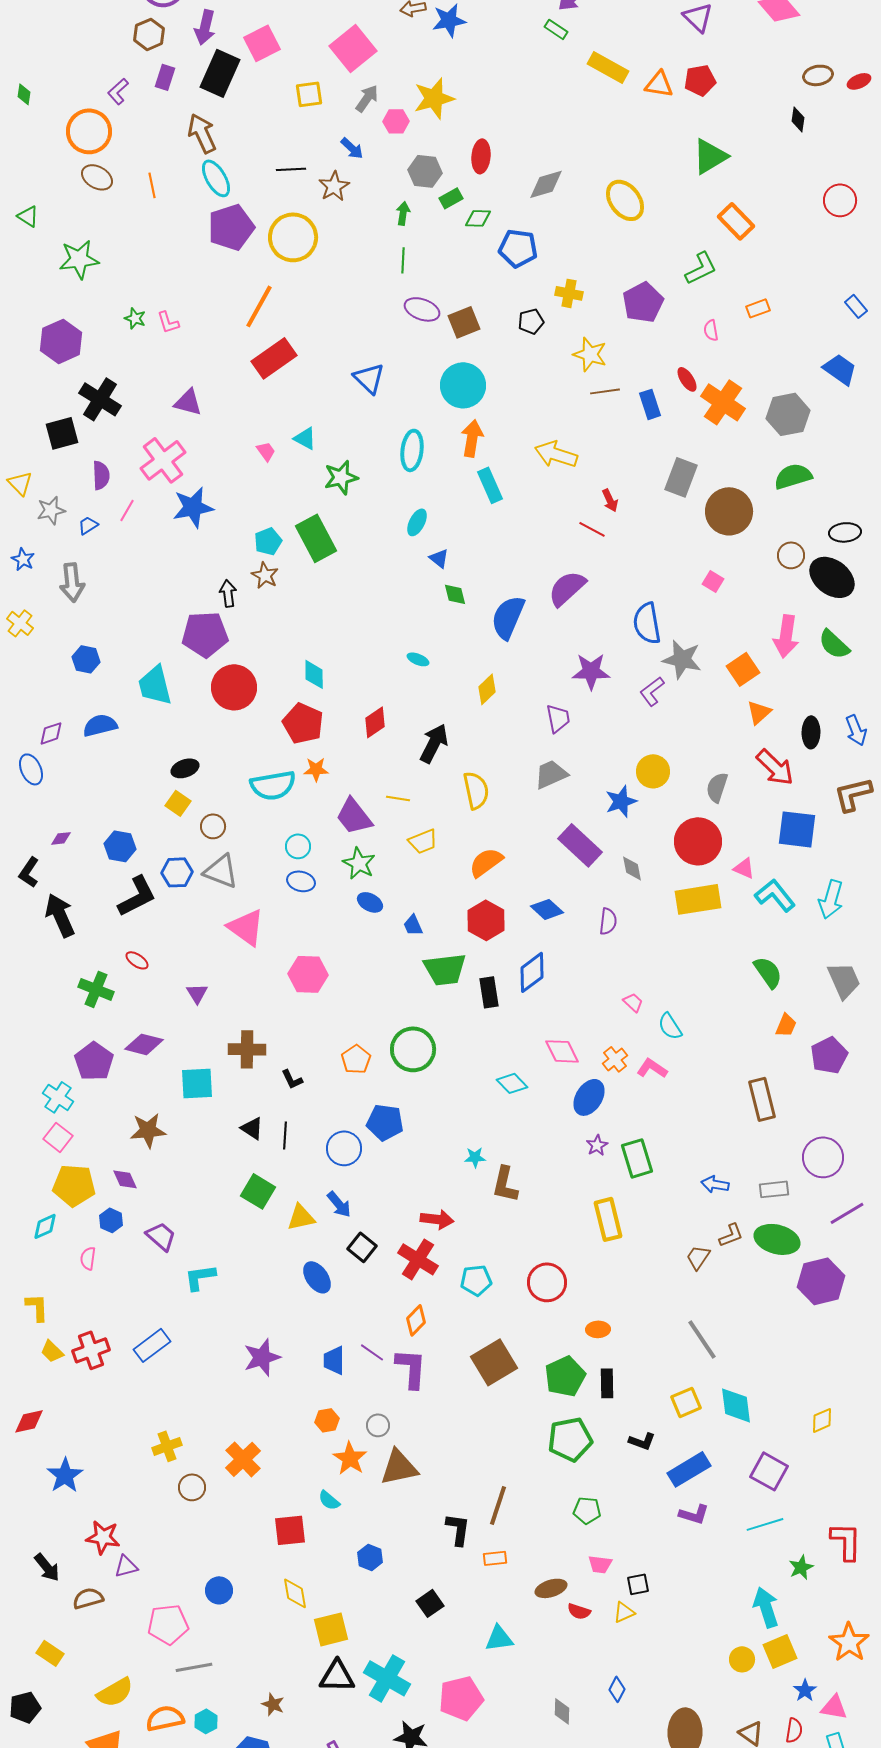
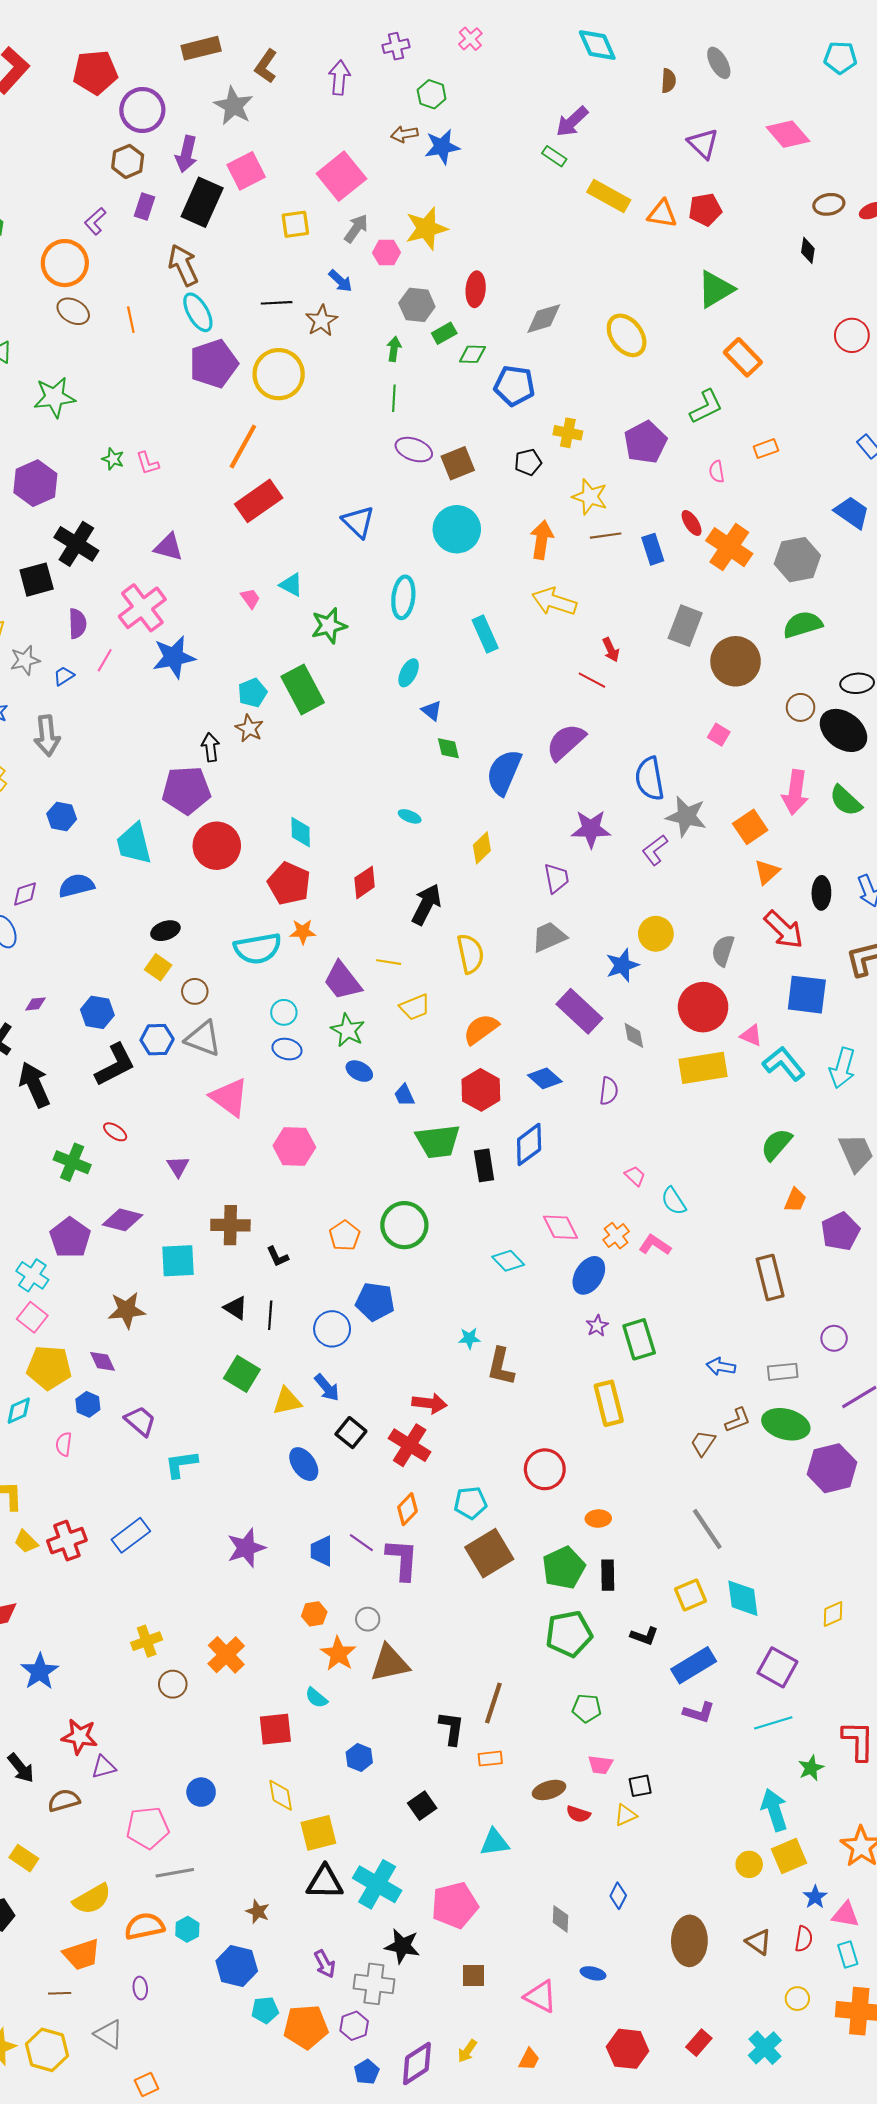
orange arrow: (472, 438) -> (542, 540), moved
green semicircle: (768, 972) -> (776, 1144), turned -104
purple circle: (823, 1157) -> (834, 1338), size x0.6
cyan pentagon: (476, 1280) -> (470, 1503), moved

